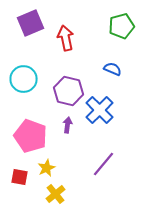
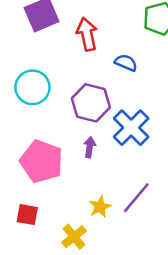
blue semicircle: (112, 69) -> (126, 63), moved
yellow star: (46, 168) -> (100, 207), moved

